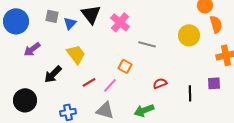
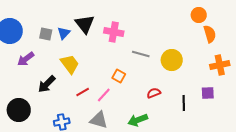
gray square: (52, 16) -> (46, 34), moved
pink cross: (120, 22) -> (114, 32), turned -30
yellow circle: (189, 35) -> (172, 60), moved

